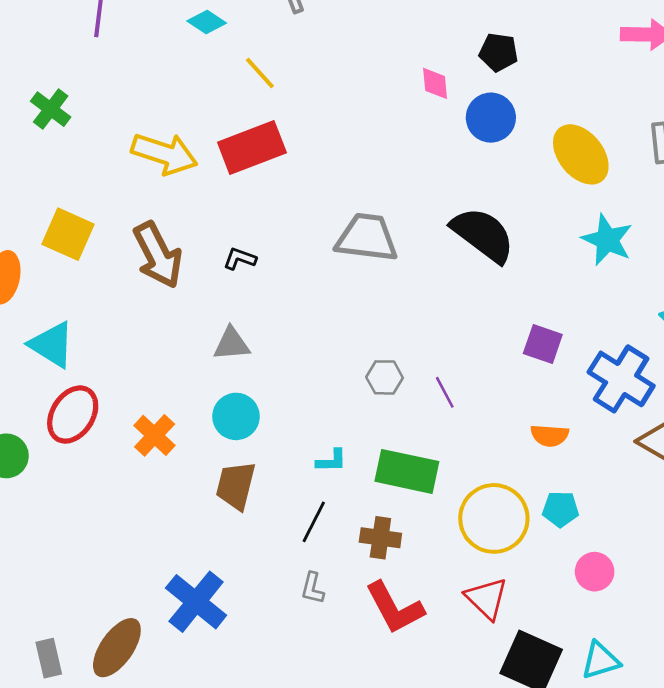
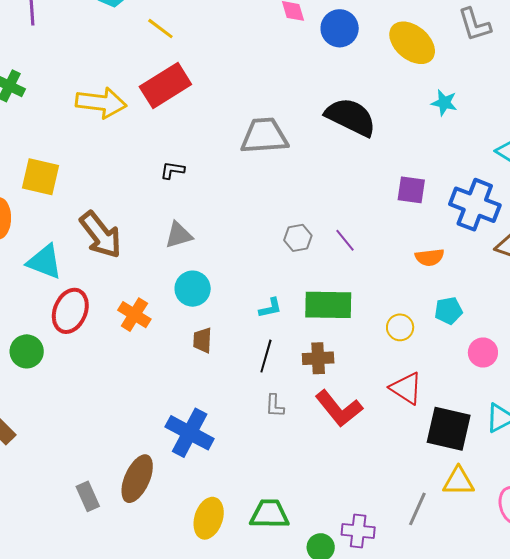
cyan star: (607, 240) -> (444, 103), size x0.7
brown arrow: (158, 255) -> (101, 235), moved
brown trapezoid: (236, 486) -> (202, 340), size x0.7
yellow circle: (494, 518) -> (400, 327), size x0.5

